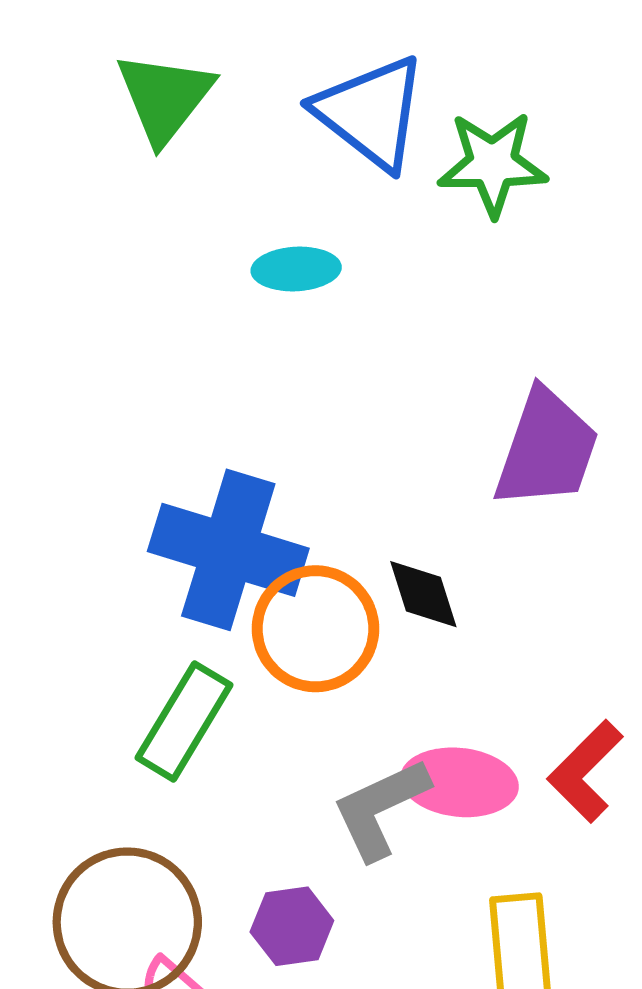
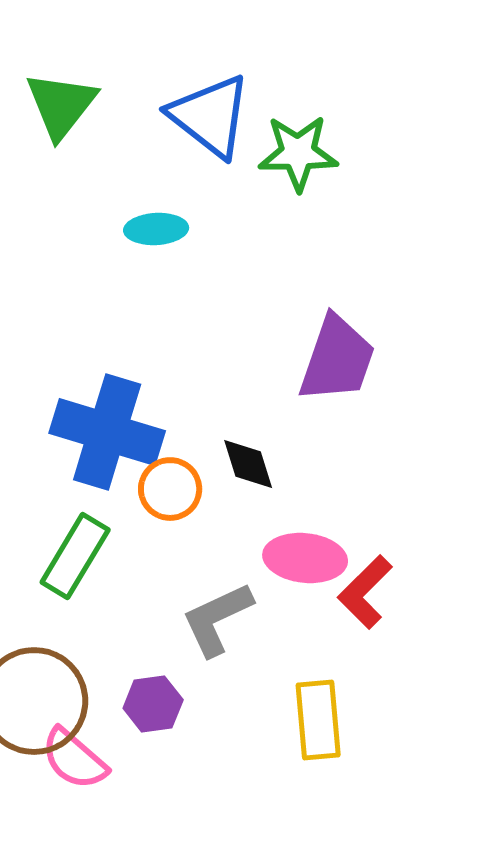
orange circle: (315, 629) -> (170, 489), size x0.7
pink ellipse: (459, 782) -> (305, 558), moved

